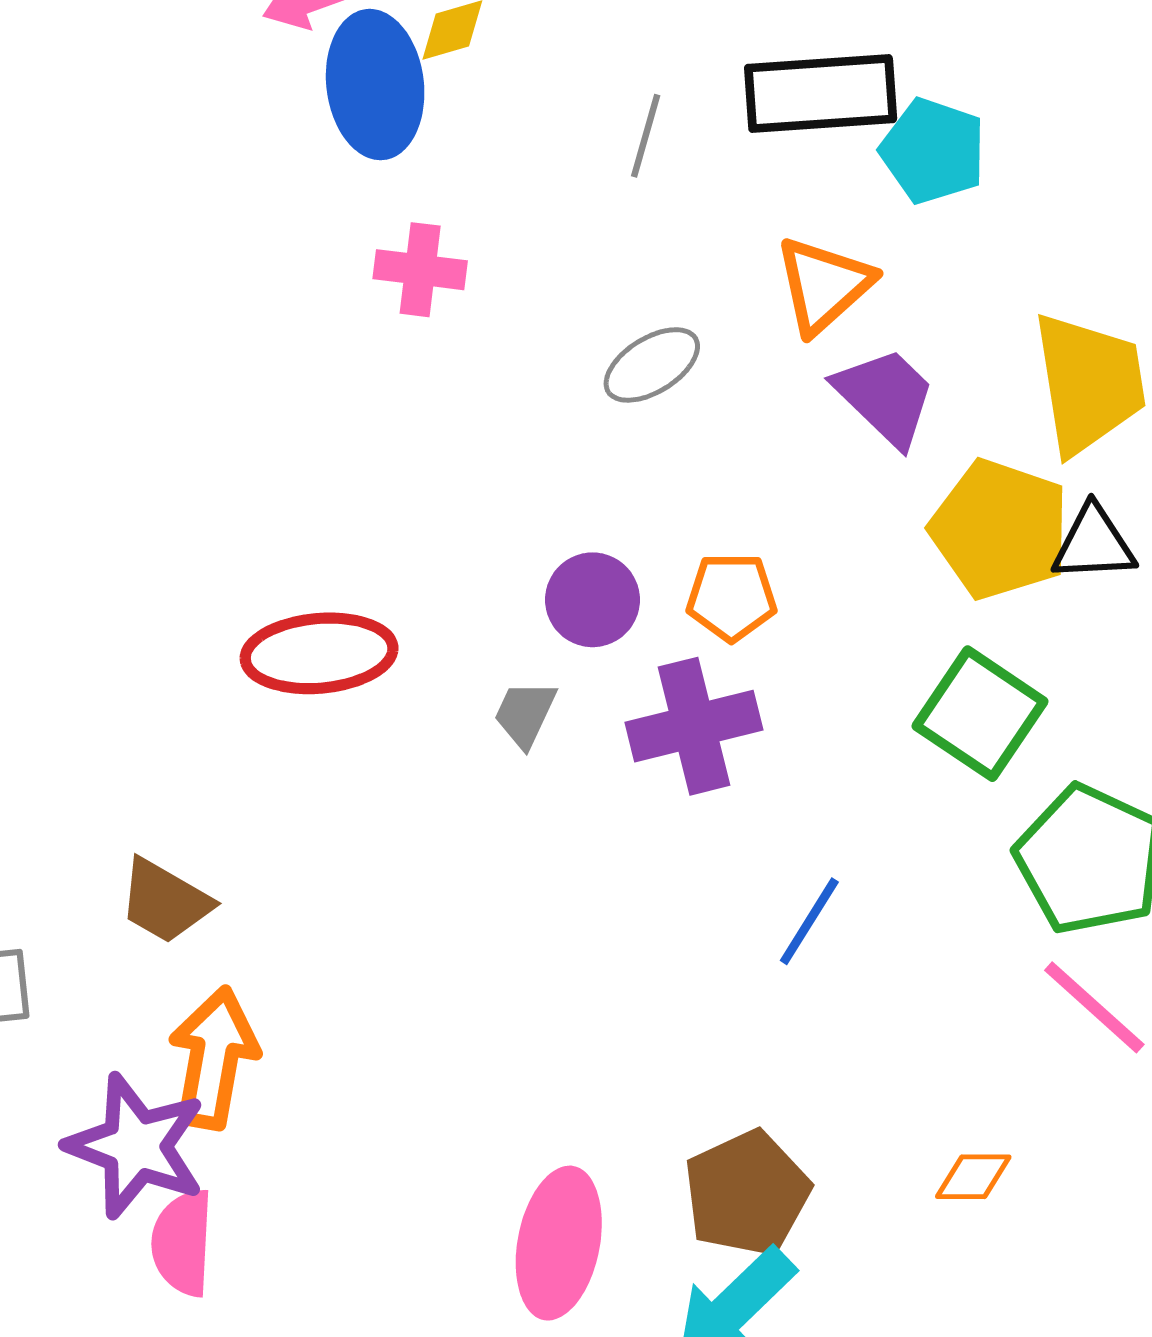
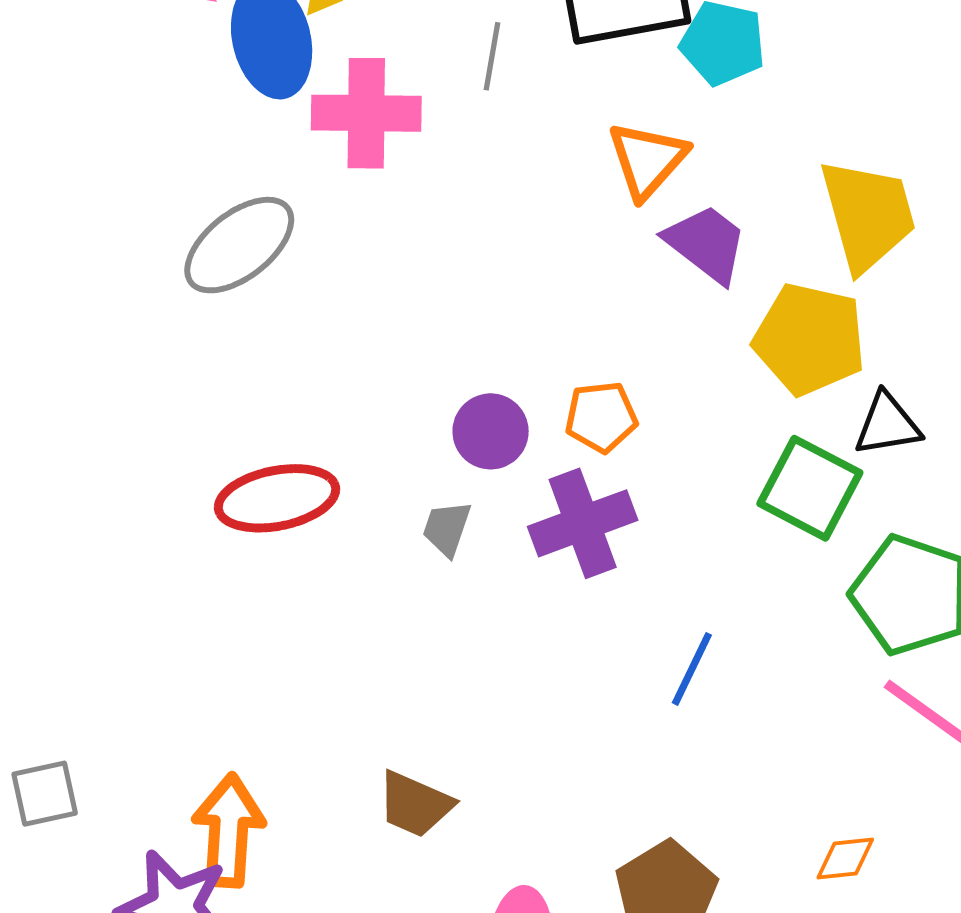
pink cross: (420, 270) -> (366, 113), moved, size x1.5
gray ellipse: (652, 365) -> (239, 245), moved, size x1.5
black triangle: (1094, 544) -> (887, 424), moved
brown trapezoid: (165, 901) -> (415, 804), moved

